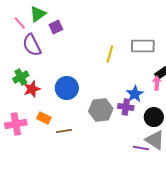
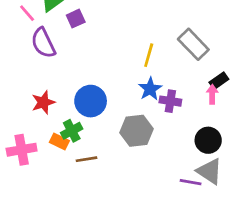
gray rectangle: (143, 46) -> (193, 44), turned 45
green cross: (21, 77) -> (72, 131), moved
blue star: (135, 94) -> (150, 89), moved
purple cross: (126, 107) -> (170, 101), moved

